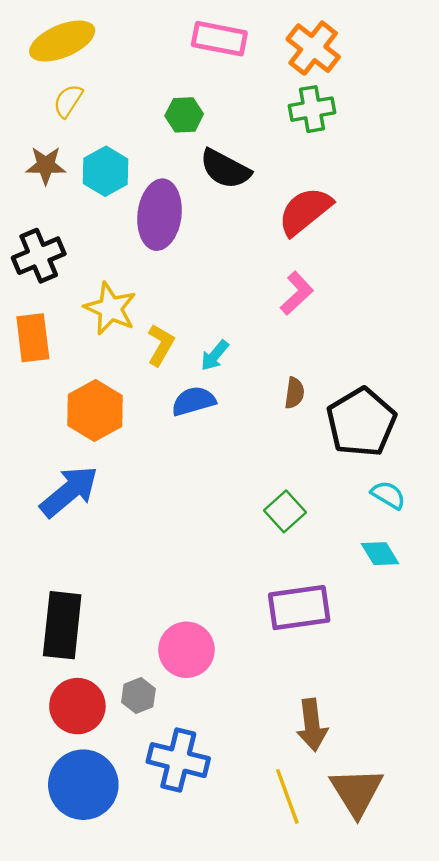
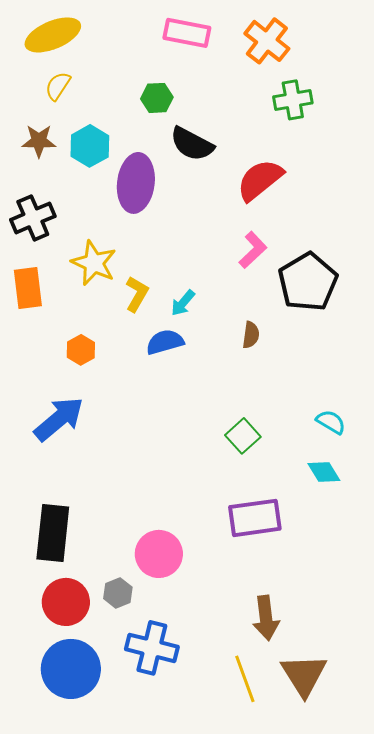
green cross: (312, 109) -> (293, 100), moved
orange hexagon: (95, 411) -> (81, 350), size x0.6
black pentagon: (361, 422) -> (308, 282), moved

